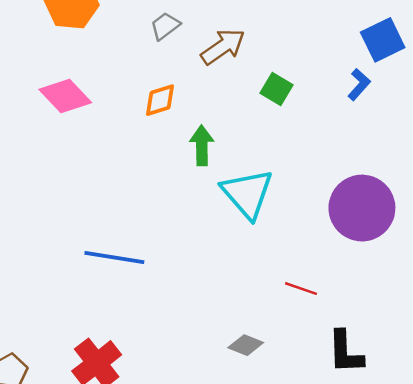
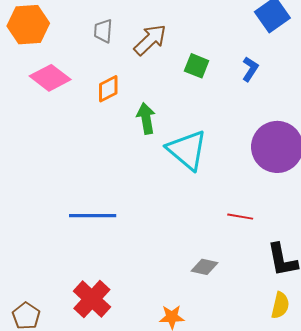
gray trapezoid: (165, 26) -> (103, 31), turned -40
blue L-shape: (359, 84) -> (250, 69), moved
pink diamond: (65, 96) -> (50, 78), moved

